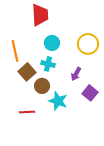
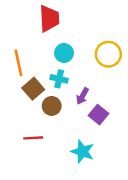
purple arrow: (76, 74) -> (82, 96), moved
purple square: (90, 93) -> (98, 115), moved
cyan star: (58, 101) -> (82, 152), moved

